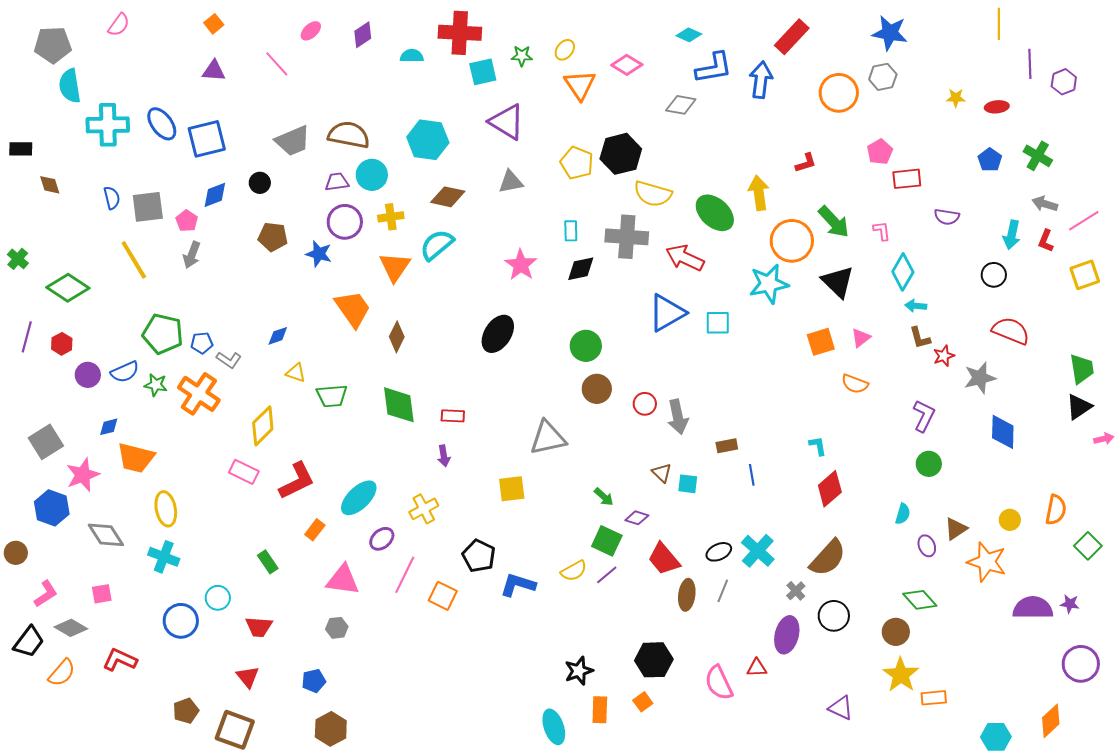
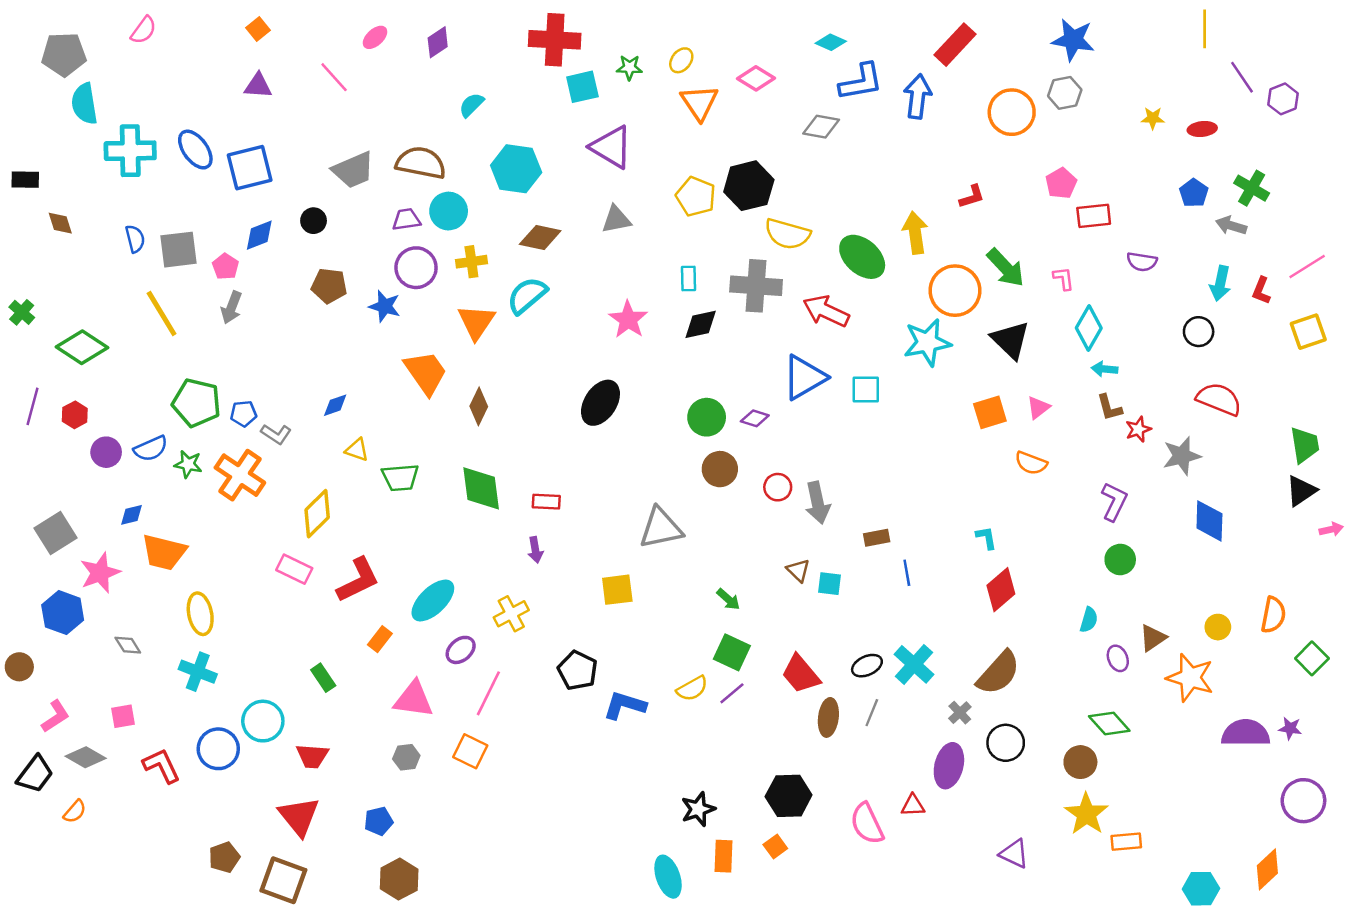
cyan semicircle: (412, 56) -> (471, 105), moved, turned -45
purple line: (1030, 64) -> (1242, 77), turned -32
gray arrow: (1045, 204) -> (1231, 225), moved
purple diamond: (637, 518) -> (755, 418), moved
gray diamond: (106, 535) -> (128, 645), size x0.6
orange square: (443, 596) -> (470, 751), moved
cyan circle: (218, 598) -> (263, 721), size x1.4
red L-shape: (120, 660) -> (162, 766), moved, turned 40
orange semicircle: (62, 673) -> (75, 812), size x0.7
red triangle: (248, 677) -> (299, 816), size x1.5

